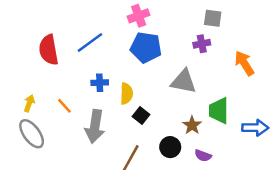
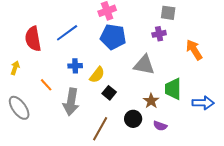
yellow semicircle: (126, 94) -> (97, 75), turned 36
yellow arrow: (29, 103) -> (15, 68), moved

